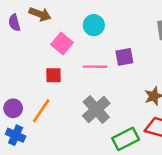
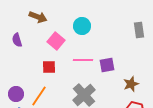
purple semicircle: (14, 23) -> (17, 40), moved
purple square: (124, 57) -> (107, 65), moved

